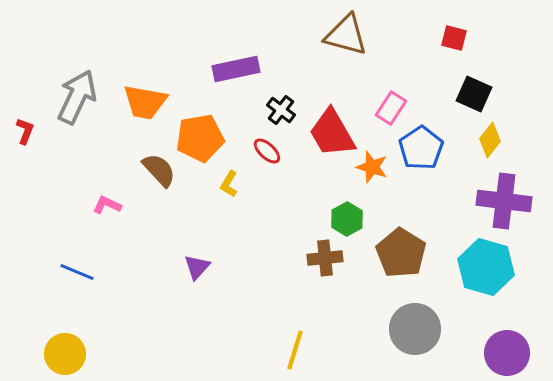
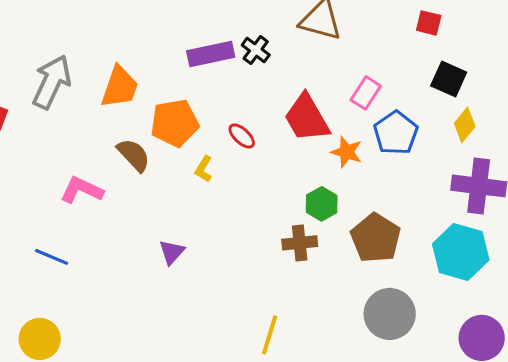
orange trapezoid: (145, 102) -> (120, 87), turned -81
black cross: (281, 110) -> (256, 50), moved
pink L-shape: (107, 205) -> (82, 190), size x1.5

